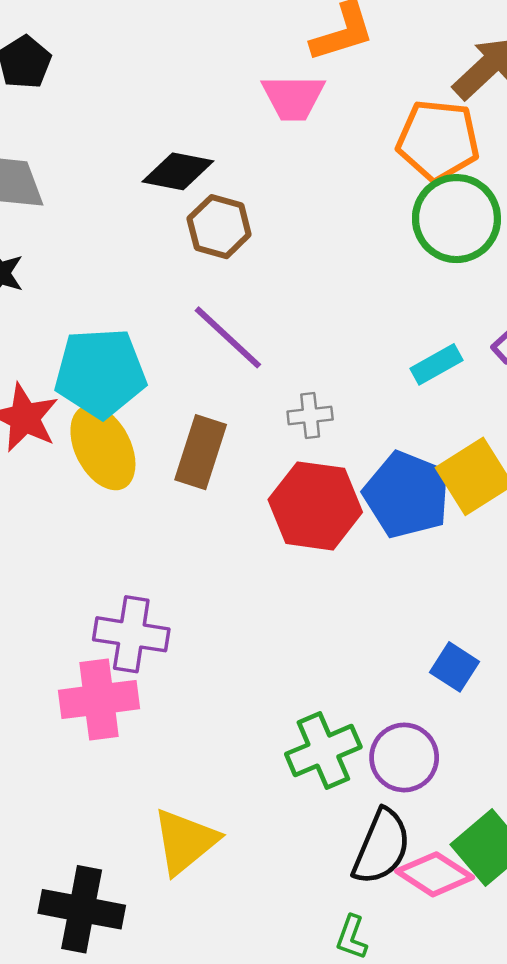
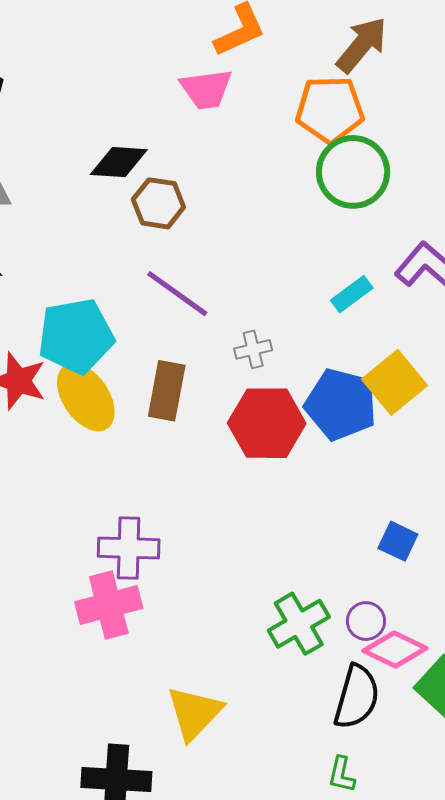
purple circle: (404, 757) -> (366, 621), size x0.7
pink diamond: (435, 874) -> (395, 650), moved

